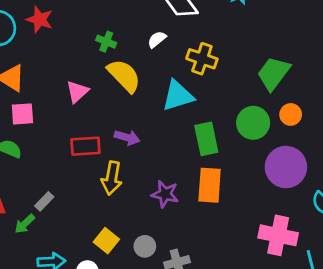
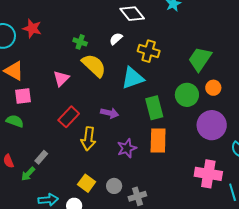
purple arrow: (127, 137) -> (110, 113), moved
red rectangle: (85, 146) -> (69, 117), turned -40
purple star: (165, 194) -> (127, 148), turned -30

